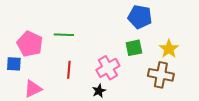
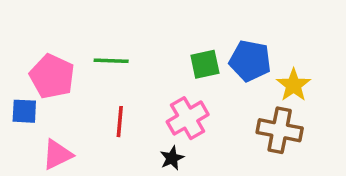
blue pentagon: (140, 17) -> (250, 61), moved
green square: (134, 48) -> (205, 64), moved

